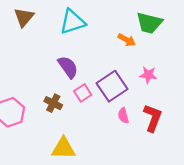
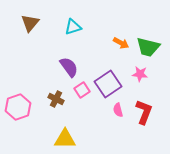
cyan triangle: (72, 22) -> (73, 27), size x0.7
green trapezoid: (149, 23) -> (148, 47), moved

